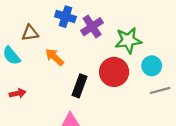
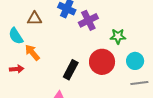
green star: (128, 40) -> (118, 36), size x0.7
orange arrow: (55, 57) -> (32, 53), moved

